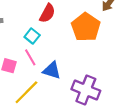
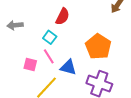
orange pentagon: (86, 27) -> (98, 47), moved

